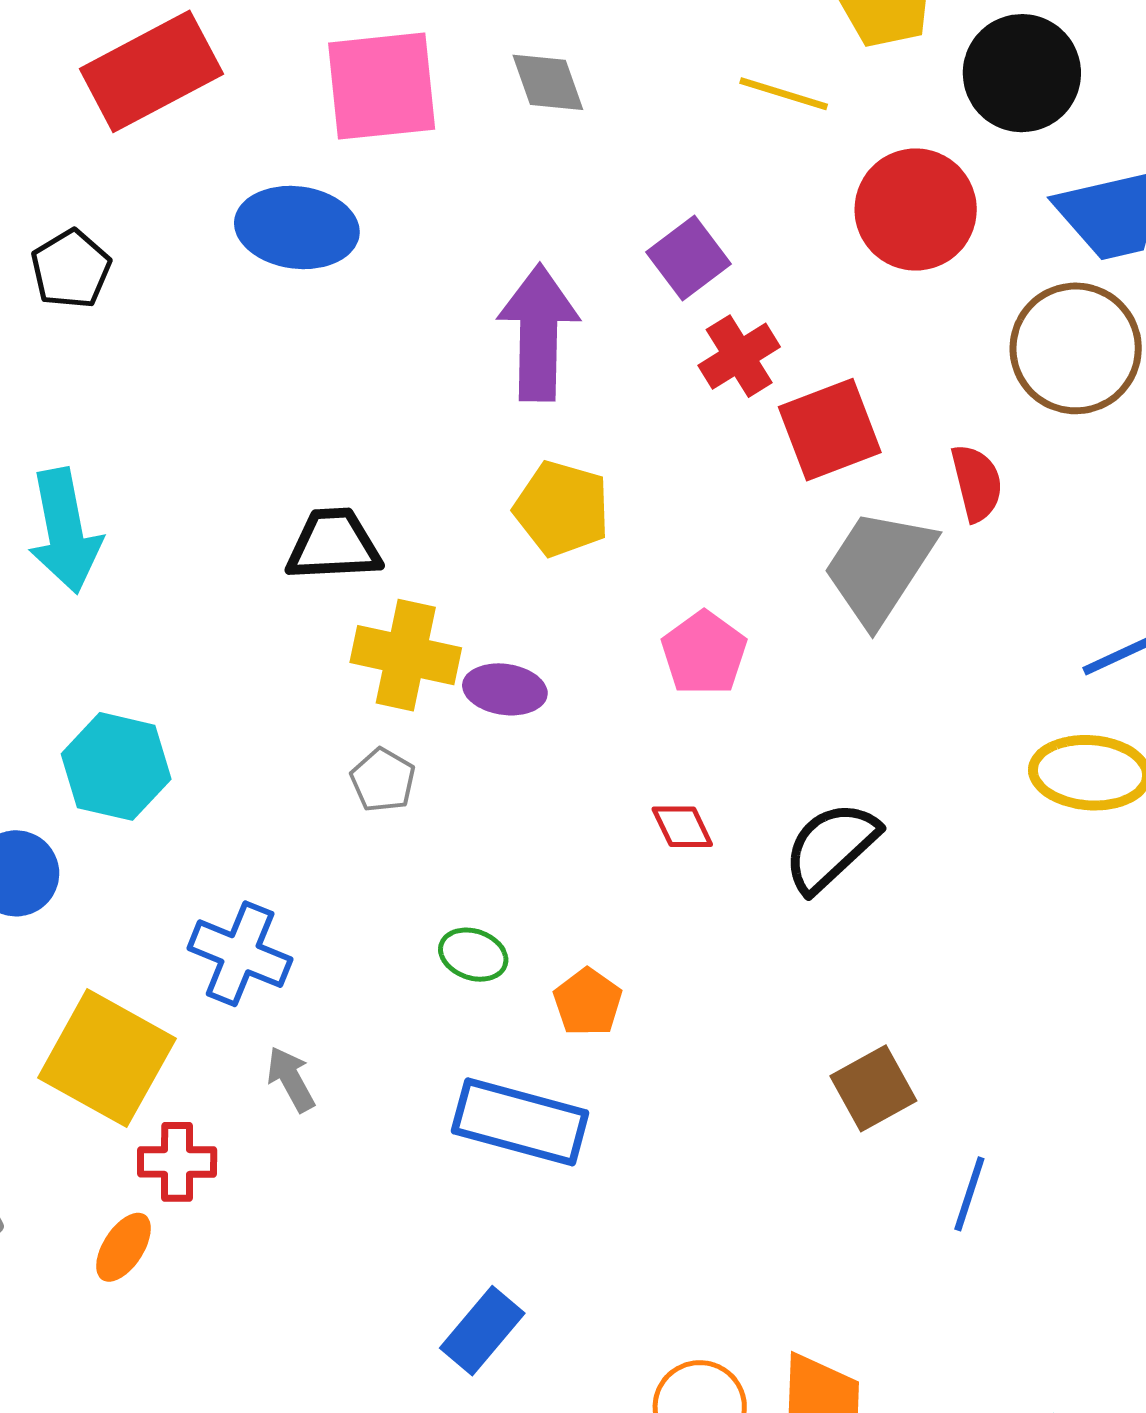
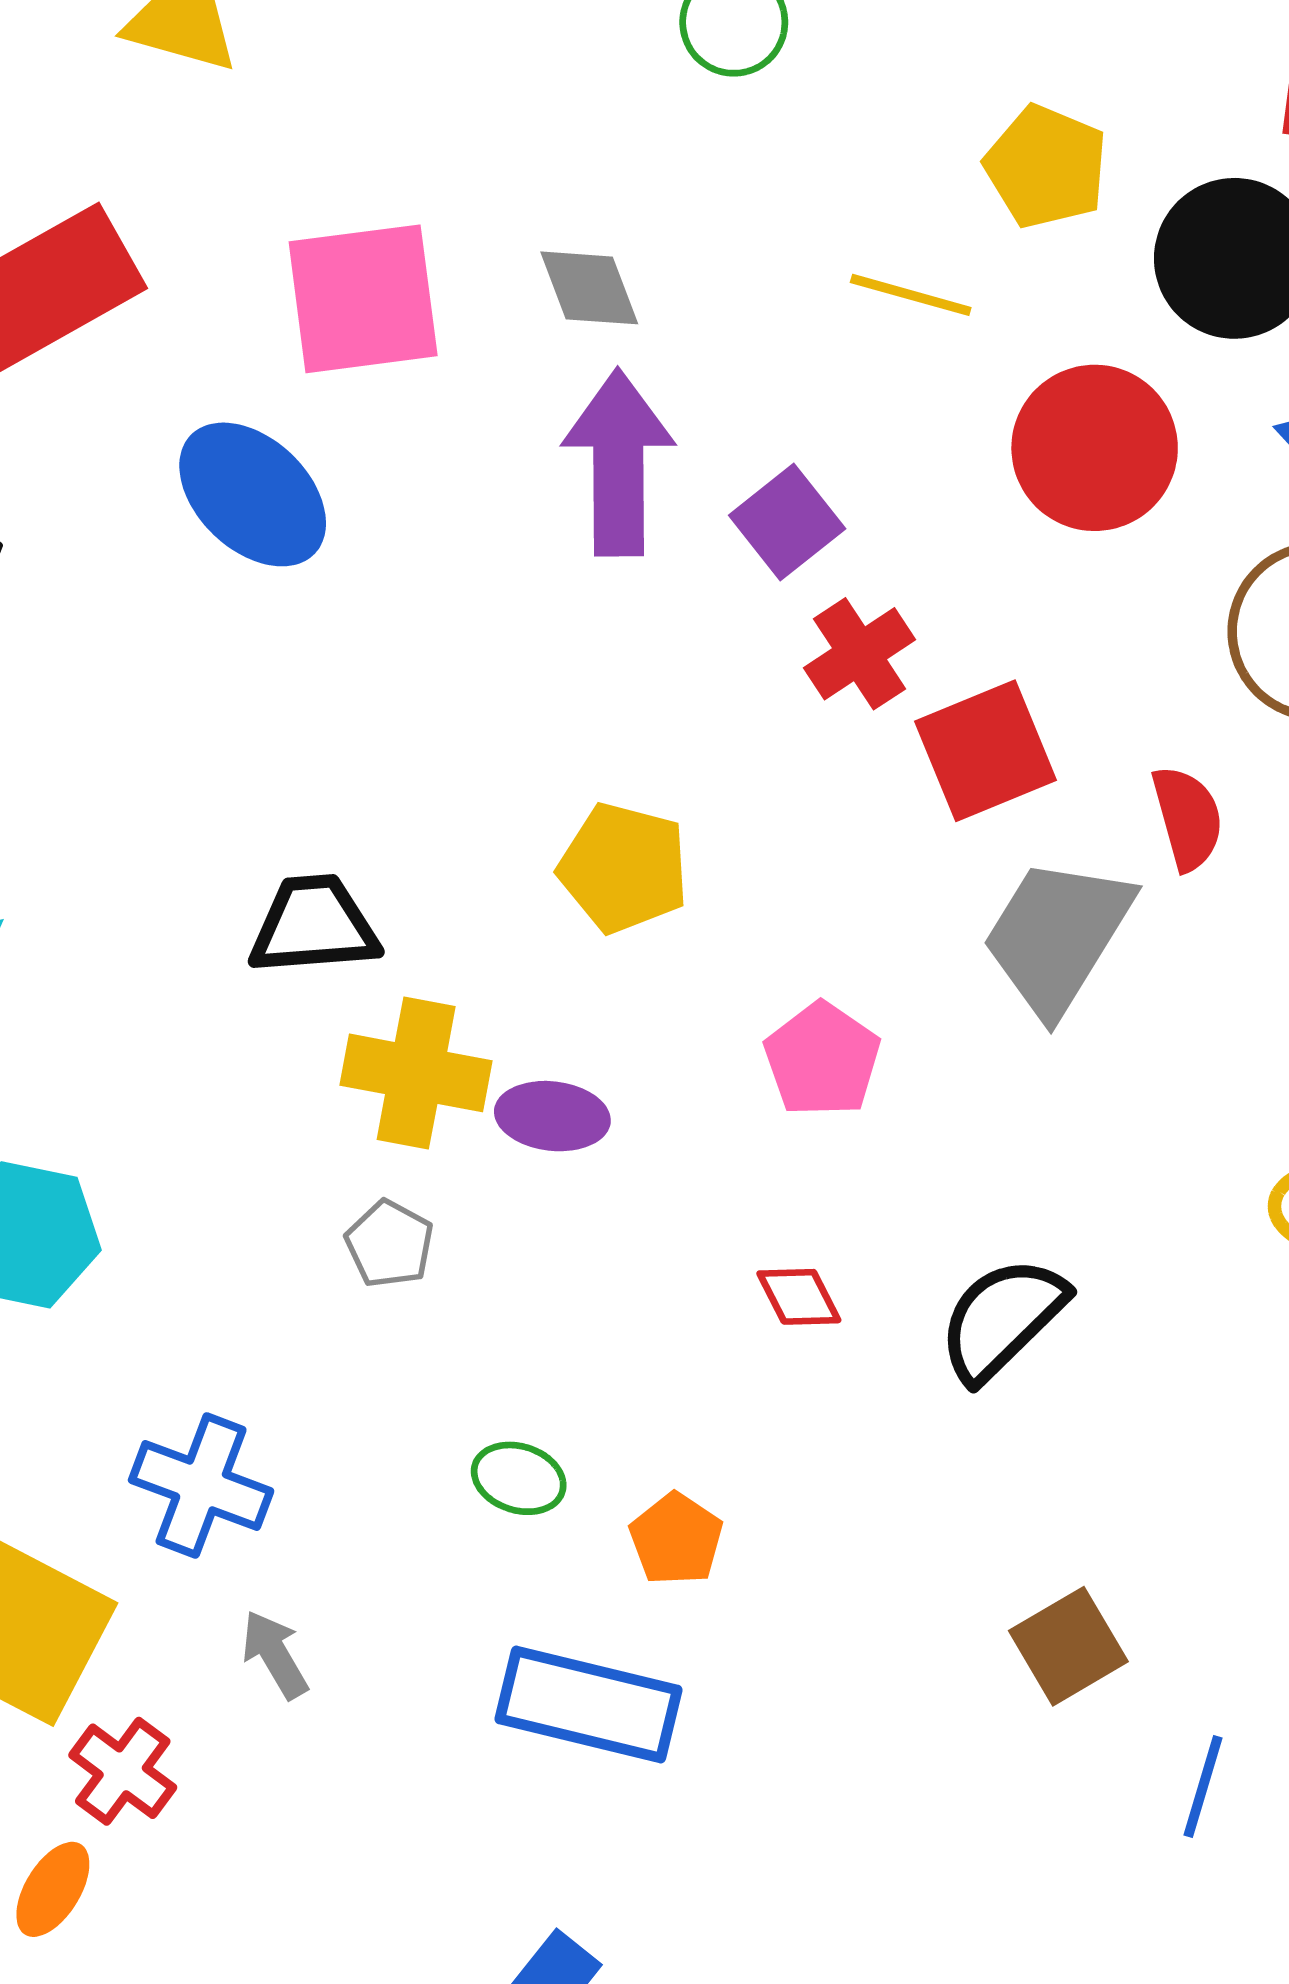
blue ellipse: (297, 228) -> (253, 494), turned 38
purple arrow: (539, 333) -> (618, 463), moved
red cross: (177, 1162) -> (123, 1771), turned 38

